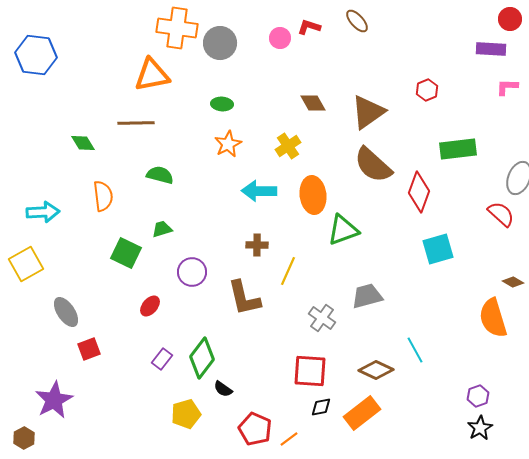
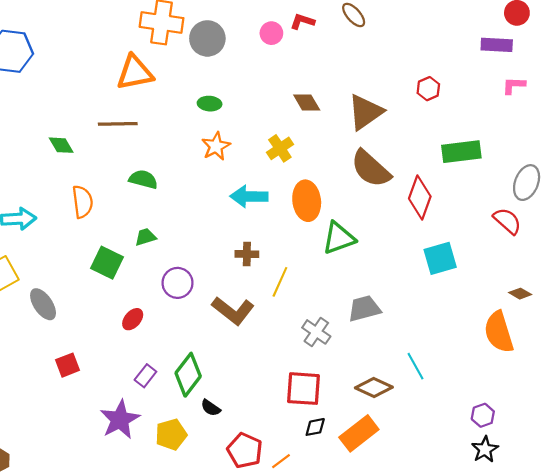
brown L-shape: (244, 298) -> (233, 311), turned -39
gray ellipse: (66, 312) -> (43, 304), moved
purple star: (54, 400) -> (120, 420), moved

